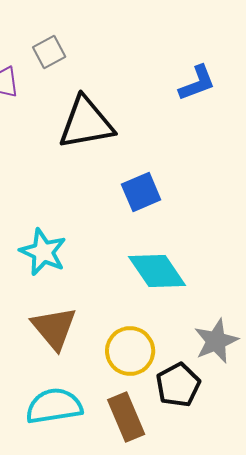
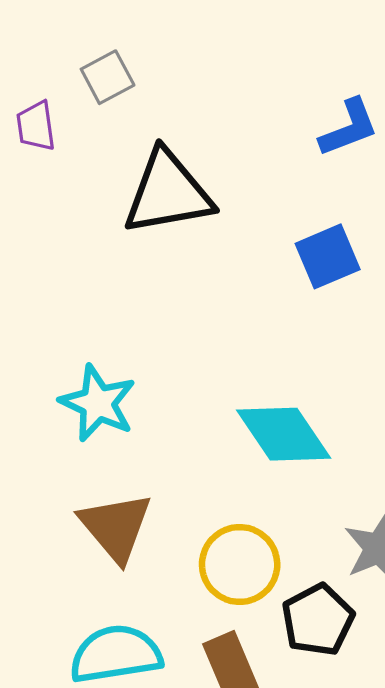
blue square: (141, 192) -> (328, 256), moved

